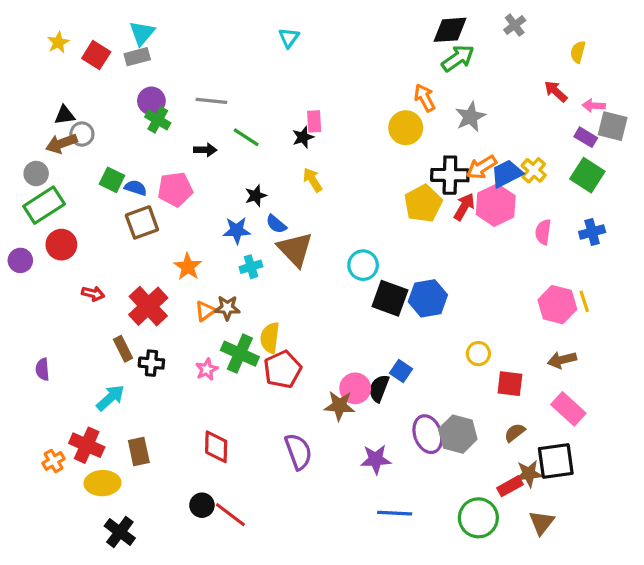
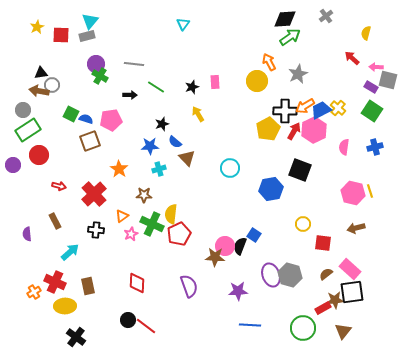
red square: (96, 55) -> (61, 35), turned -30
pink rectangle: (314, 121) -> (215, 82), moved
brown arrow: (61, 144) -> (39, 91), turned 30
brown triangle: (295, 249) -> (187, 158), size x0.7
black square: (390, 298) -> (300, 170), moved
orange triangle: (205, 311) -> (122, 216), moved
brown rectangle: (123, 349) -> (55, 221), moved
pink rectangle: (568, 409) -> (350, 269), moved

